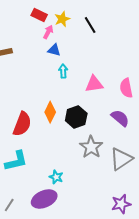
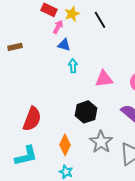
orange diamond: (50, 112) -> (65, 145), moved

